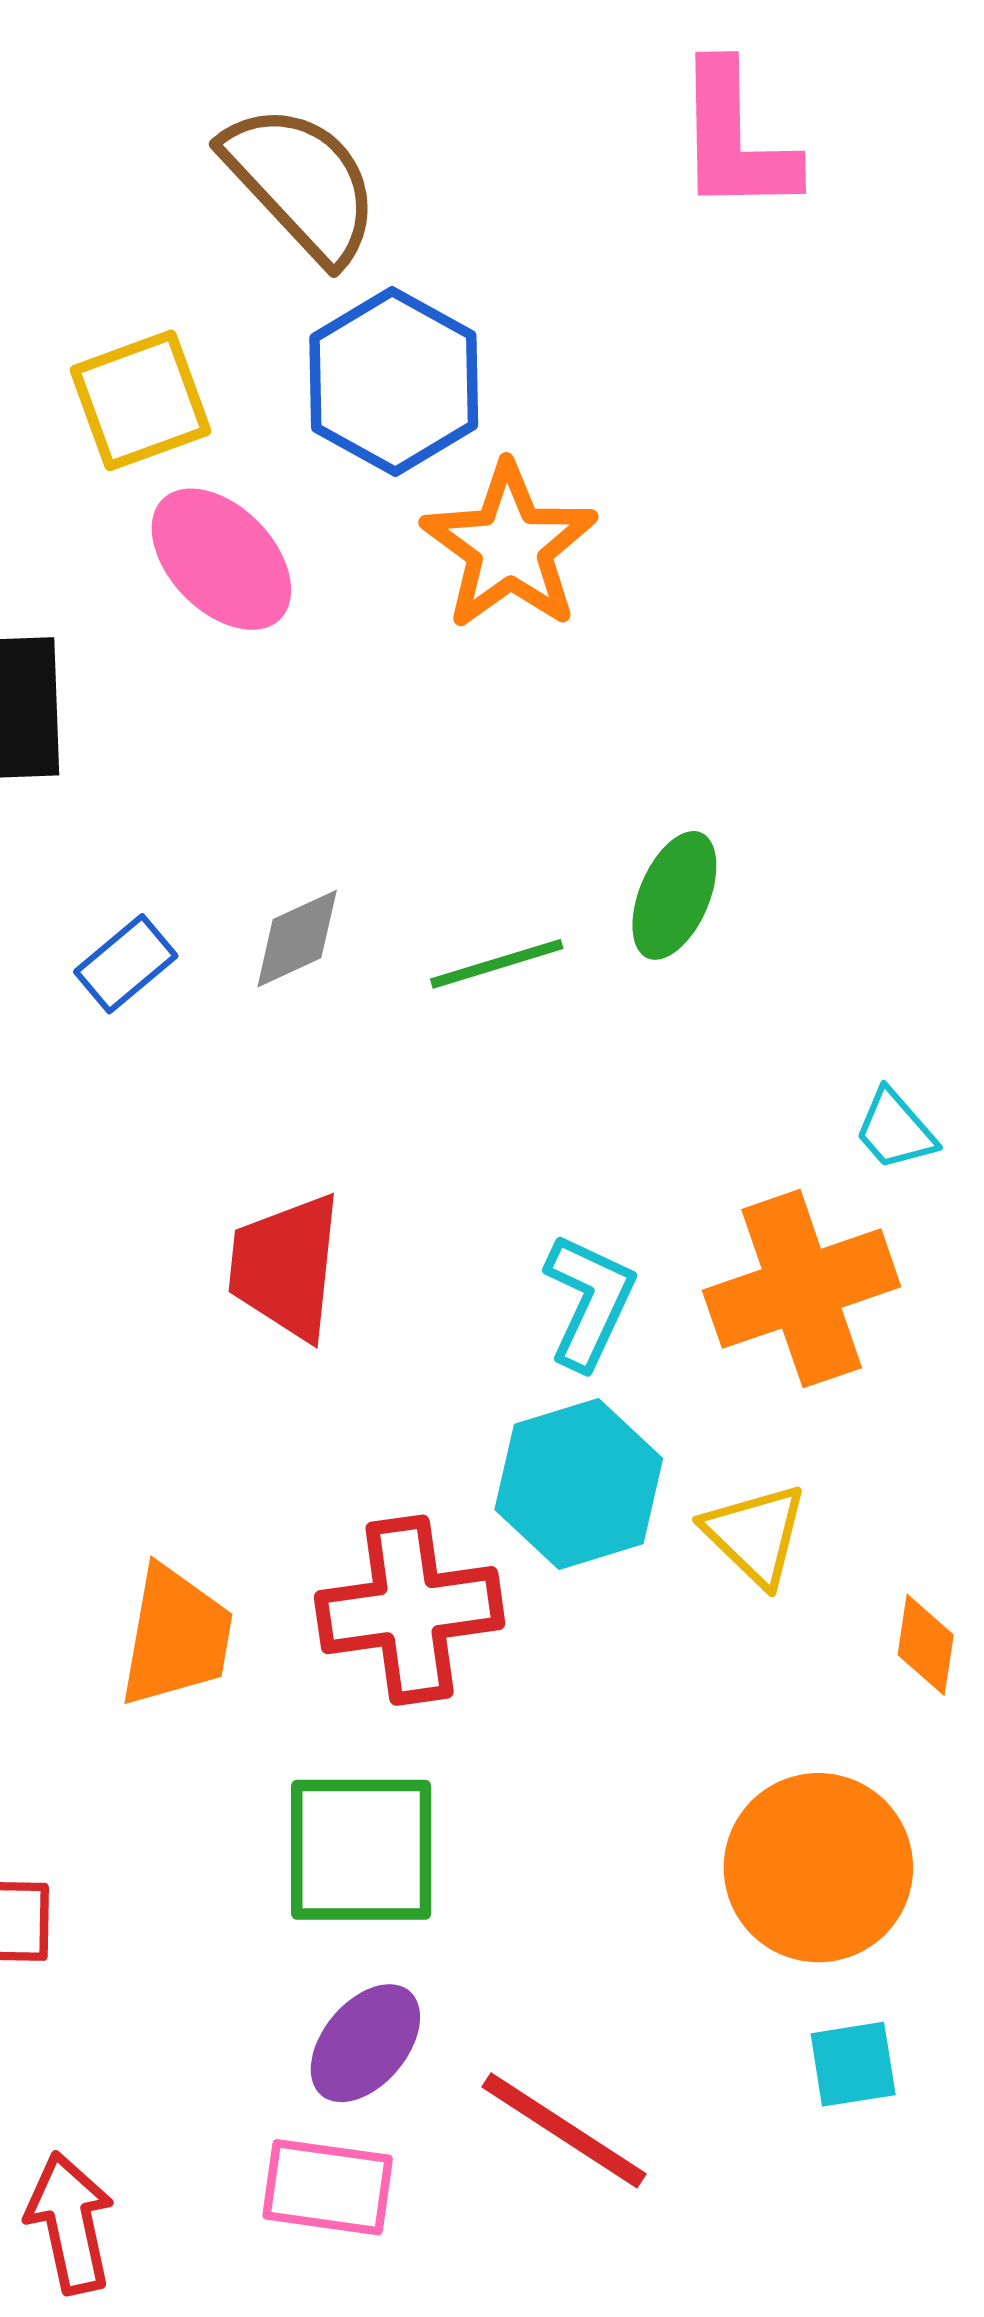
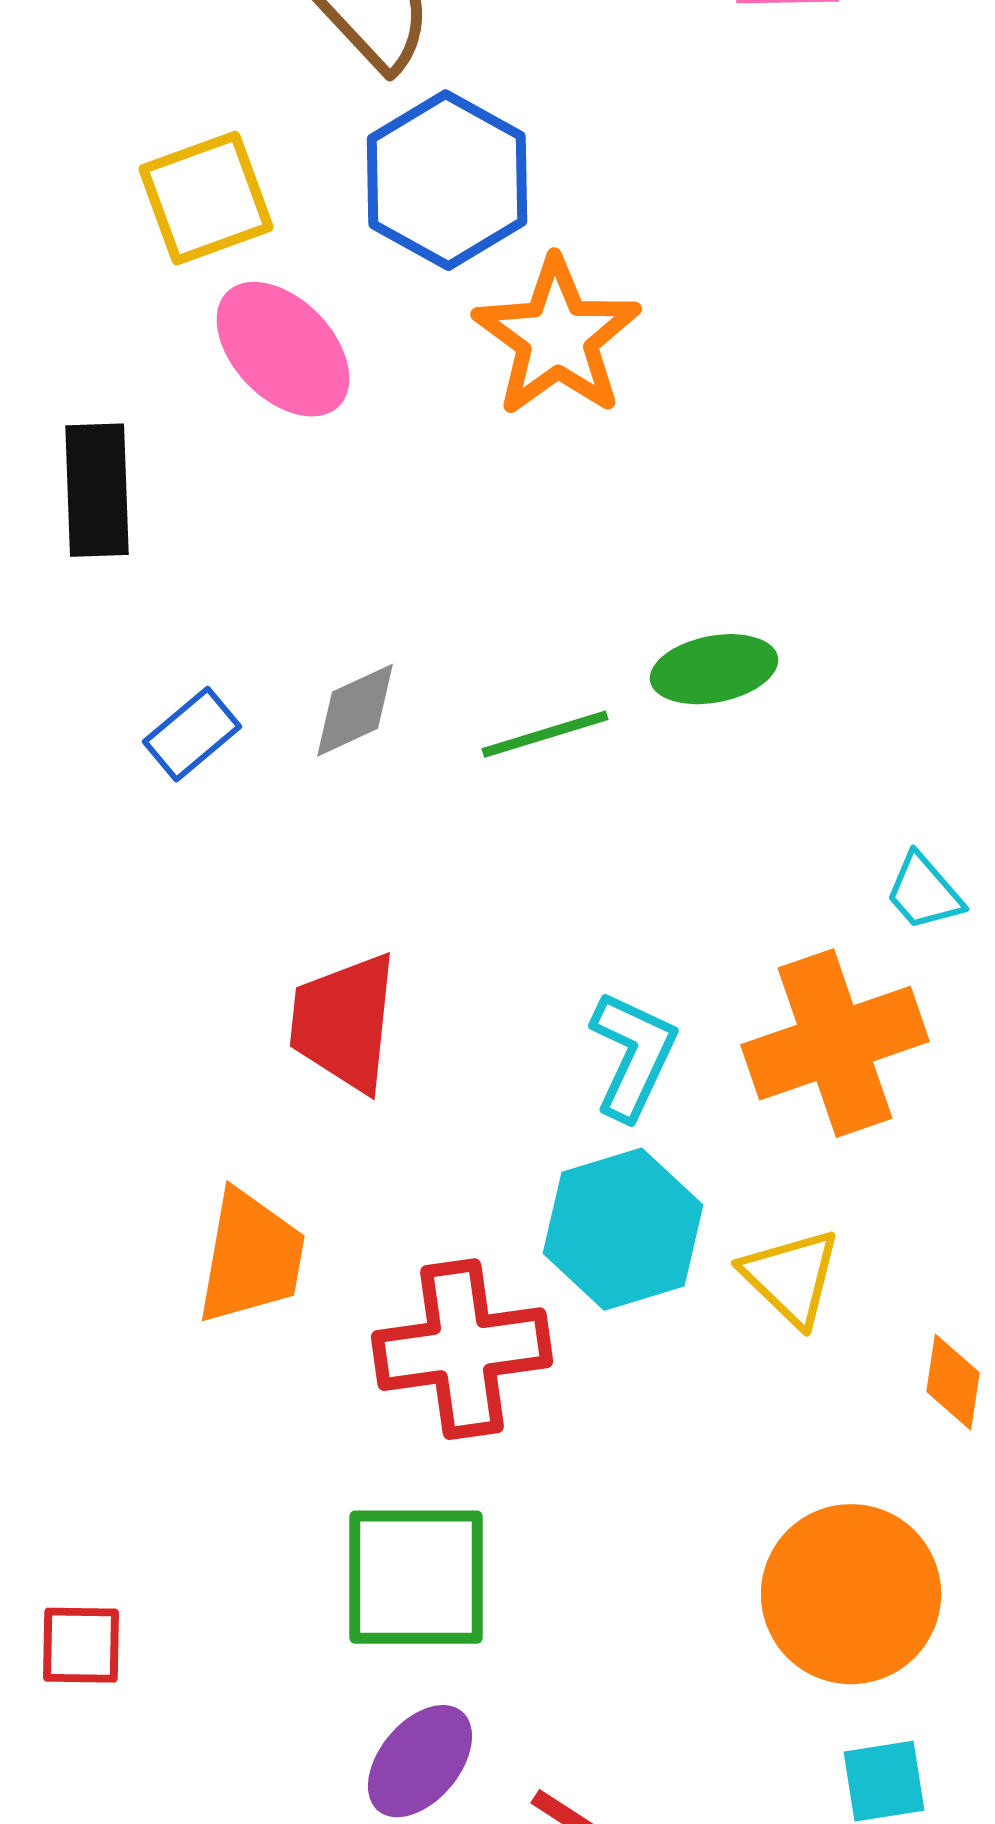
green ellipse: (674, 895) -> (714, 669), turned 56
orange trapezoid: (176, 1636) -> (251, 1257), moved

